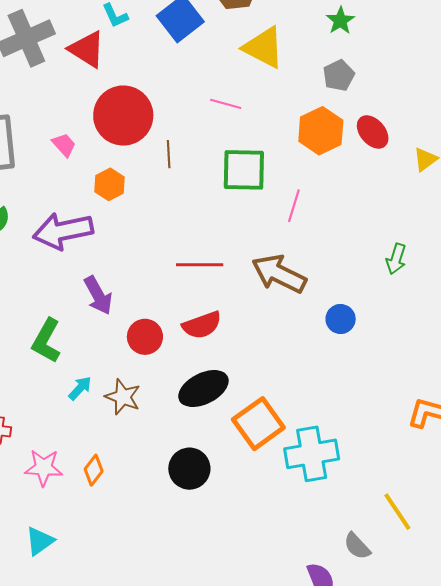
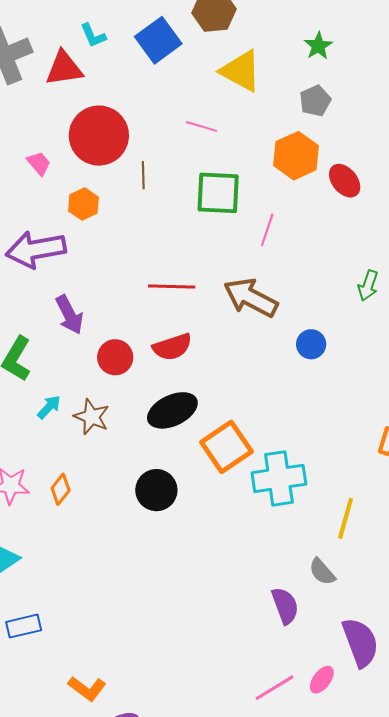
red triangle: (87, 49) -> (64, 68), turned -42
red ellipse: (373, 132) -> (345, 181), moved
yellow line: (397, 512) -> (346, 518), moved, turned 48

